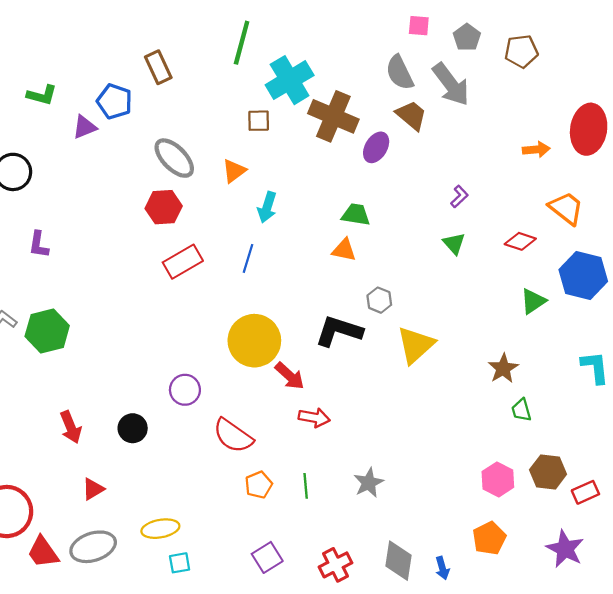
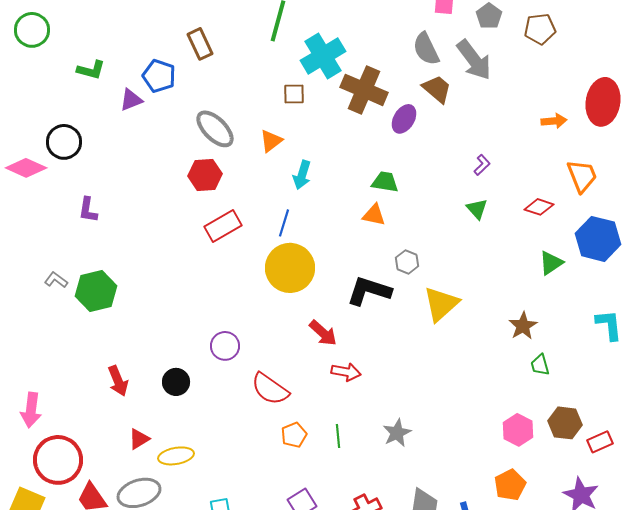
orange trapezoid: (566, 208) -> (582, 176), turned 30
yellow circle: (254, 341) -> (290, 268), moved
yellow ellipse: (160, 529) -> (176, 456), moved

